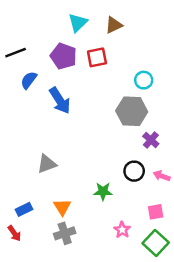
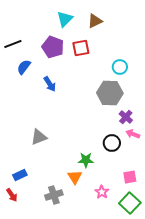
blue arrow: (60, 100) -> (50, 84), size x0.7
pink arrow: (162, 176) -> (133, 134), moved
orange triangle: (62, 207) -> (75, 177), moved

